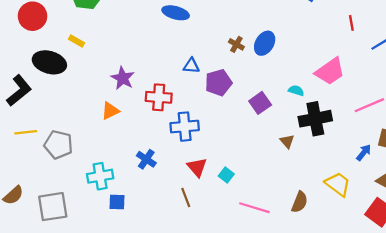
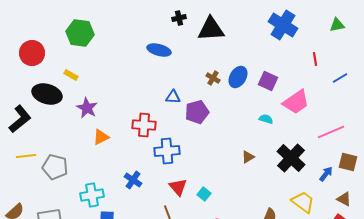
purple star: (123, 78) -> (87, 108), moved
purple square: (260, 103) -> (268, 81), moved, turned -30
black cross: (315, 119) -> (291, 158), moved, turned -36
brown triangle: (287, 141) -> (248, 157), moved, turned 40

